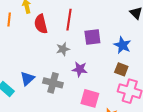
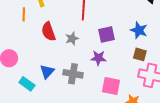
red semicircle: (41, 24) -> (48, 32), moved
purple square: (92, 37) -> (106, 34), moved
gray star: (63, 49) -> (72, 39), moved

